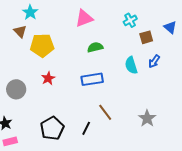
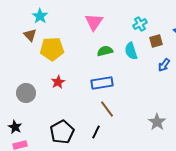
pink triangle: (84, 18) -> (94, 22), turned -36
cyan semicircle: (131, 65) -> (131, 51), moved
brown line: (105, 112) -> (107, 109), moved

